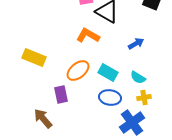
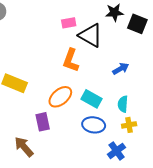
orange L-shape: (88, 36) -> (71, 60), turned -100
cyan semicircle: (138, 78) -> (123, 104), turned 63
blue cross: (132, 123) -> (117, 151), size x0.7

